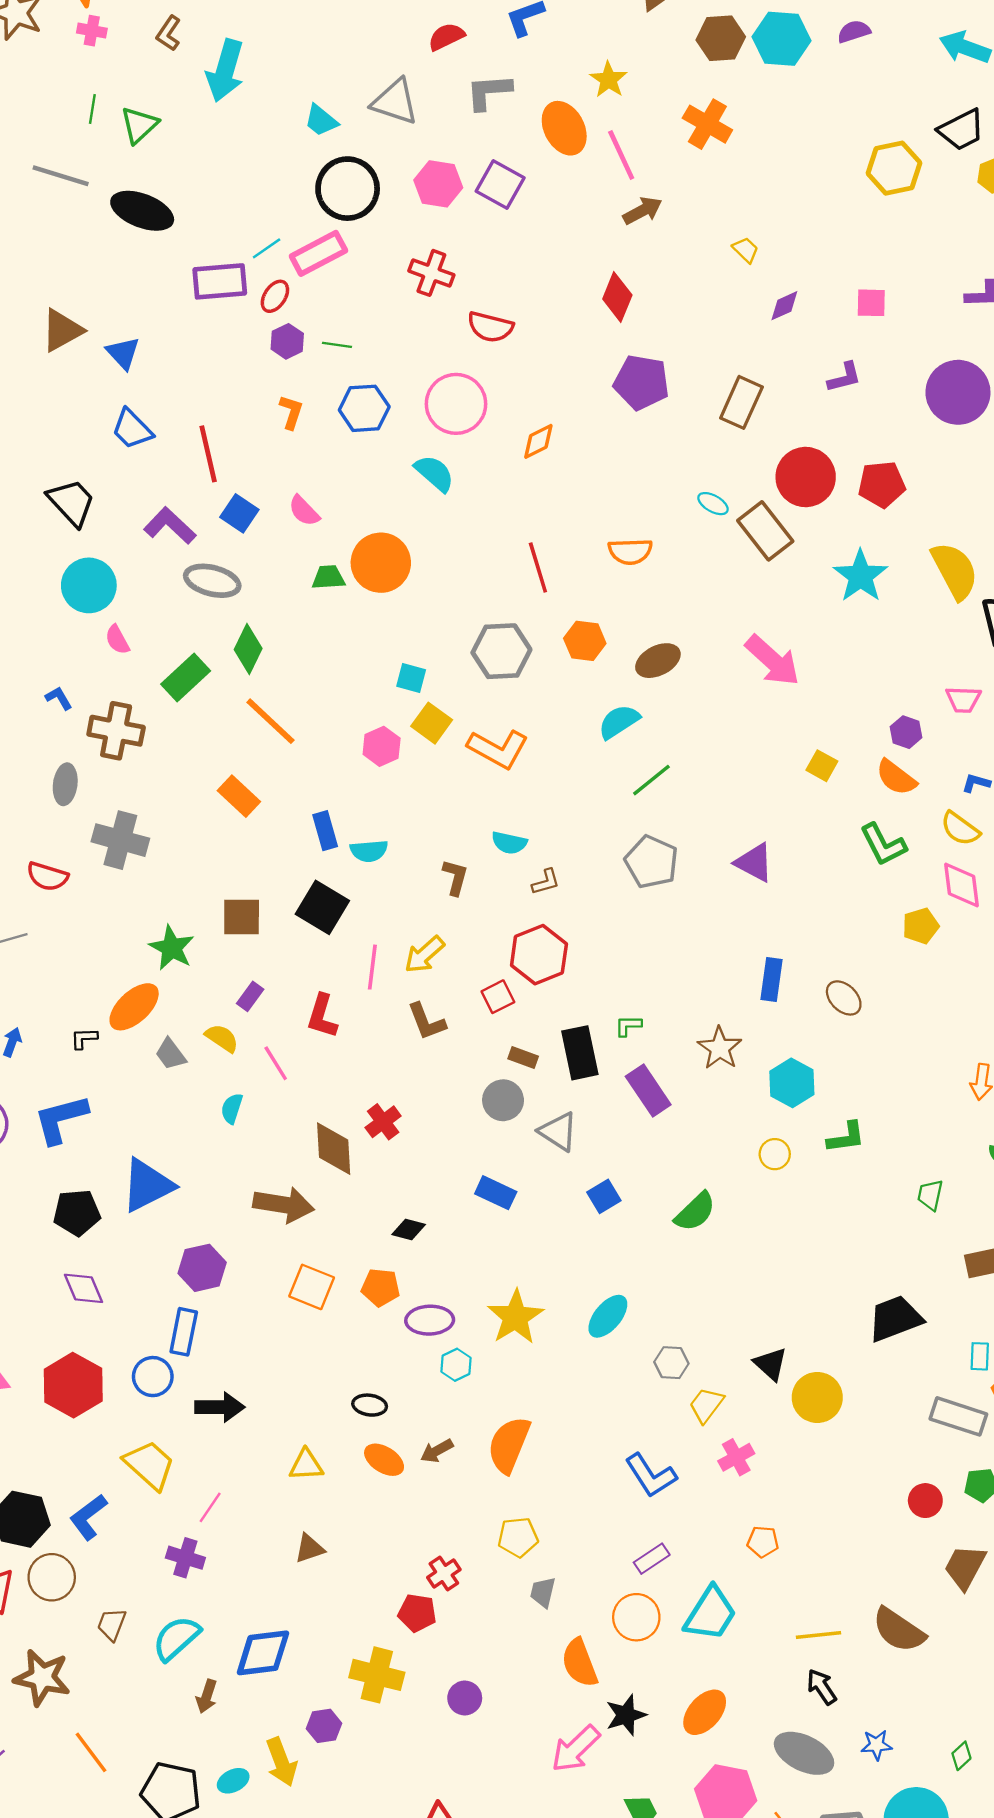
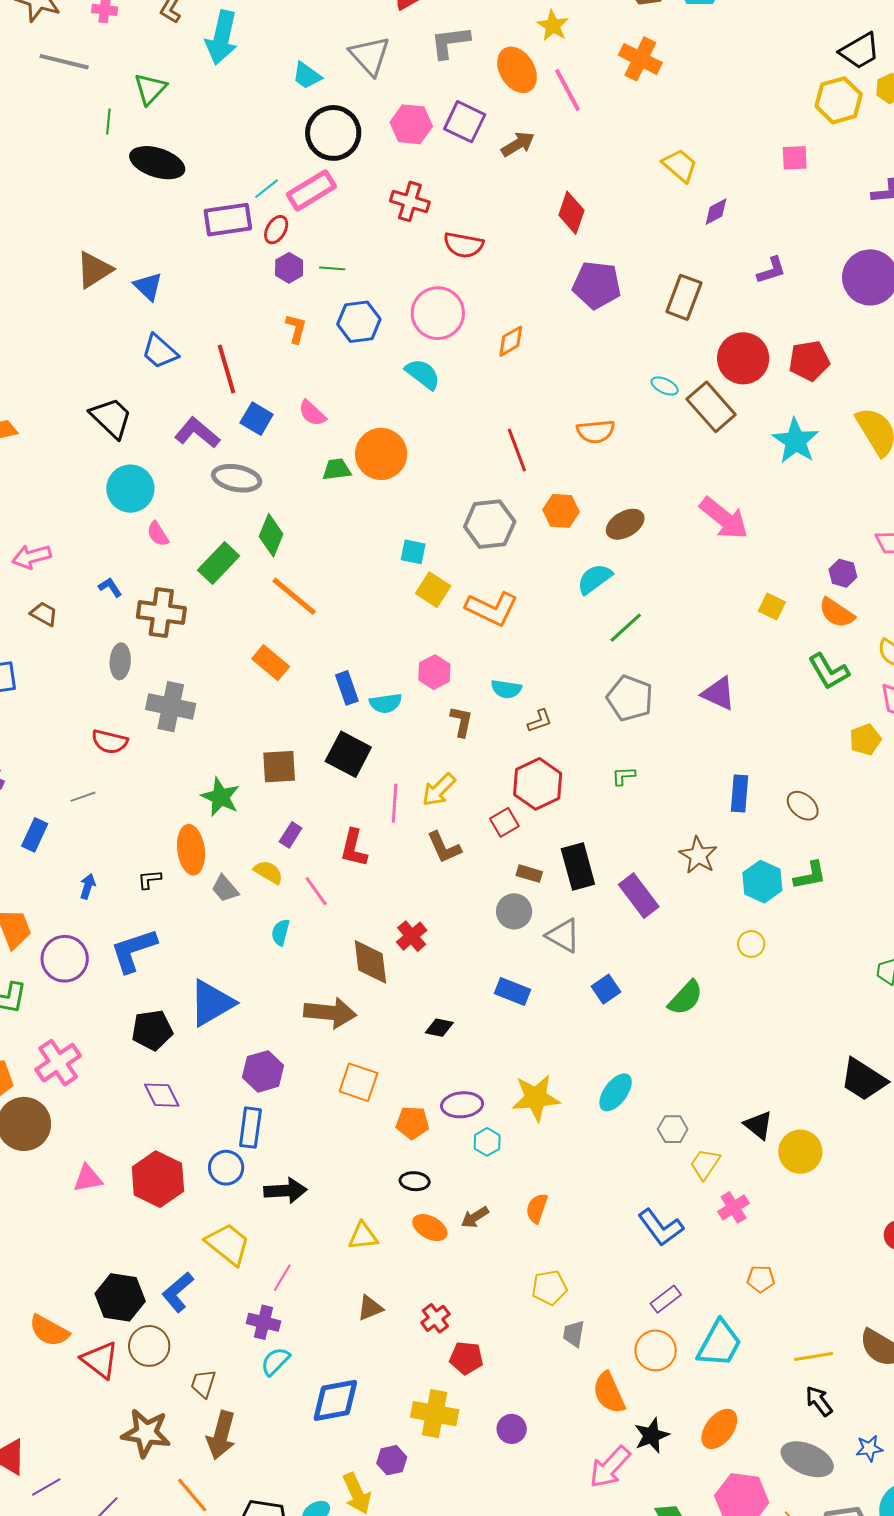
gray triangle: (395, 102) -> (370, 56), turned 33
green line: (92, 109) -> (108, 122), moved
yellow hexagon: (894, 168) -> (839, 100), moved
gray line: (61, 176) -> (64, 62), moved
brown arrow: (642, 211) -> (518, 144), moved
yellow trapezoid: (746, 250) -> (680, 165), size x1.5
pink square: (871, 303) -> (795, 158), moved
pink hexagon: (382, 746) -> (434, 672), moved
orange ellipse: (134, 1007) -> (191, 850), turned -51
green L-shape: (628, 1026) -> (624, 776), moved
green L-shape: (846, 1137) -> (810, 876), moved
orange pentagon: (381, 1287) -> (412, 1123), moved
yellow star: (515, 1317) -> (536, 1098), turned 30
black trapezoid: (895, 1319) -> (863, 1080), turned -123
orange semicircle: (509, 1445) -> (537, 1208), size x0.6
red cross: (444, 1573) -> (435, 1318), moved
cyan semicircle: (176, 1638) -> (275, 1361), moved, size x0.7
brown arrow: (207, 1696) -> (221, 1435), moved, size x1.6

